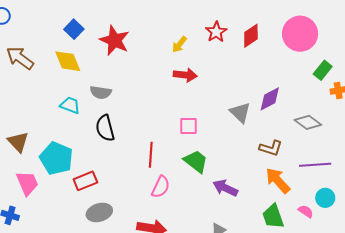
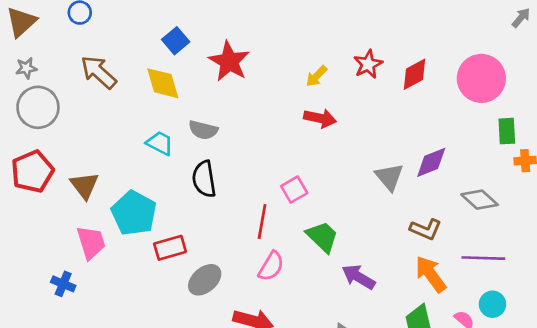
green rectangle: (323, 70) -> (507, 131), turned -48
pink square: (188, 126) -> (294, 190), moved, turned -36
gray ellipse: (99, 212) -> (205, 280), moved, turned -30

